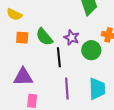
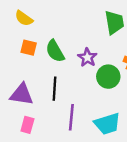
black line: (59, 57) -> (55, 89), moved
cyan trapezoid: (97, 89) -> (107, 124), turned 65

